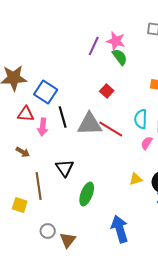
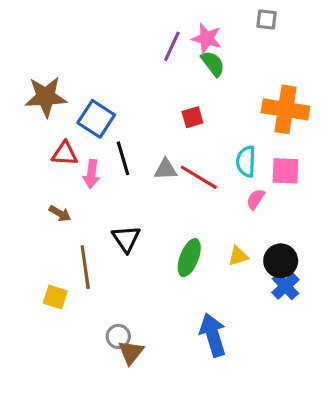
red square: (107, 91) -> (192, 117), turned 32
gray triangle: (90, 124) -> (166, 169), size x0.6
green ellipse: (87, 194) -> (189, 258), moved
gray circle: (48, 231) -> (118, 336), moved

